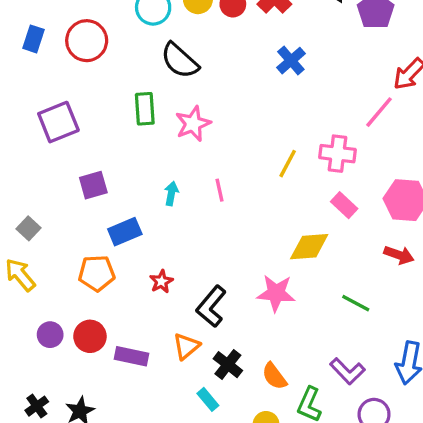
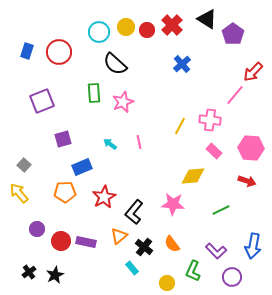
cyan arrow: (171, 193) -> (110, 144), turned -64
red star: (161, 281) -> (104, 197), size x1.6
green line: (356, 303) -> (221, 210), turned -54
red circle: (90, 336) -> (61, 241), moved
orange semicircle: (274, 376) -> (172, 244), moved

